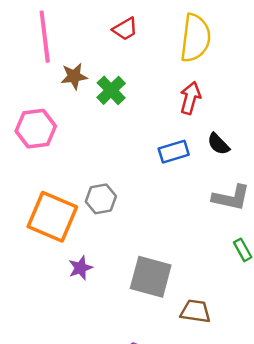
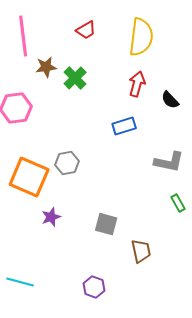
black semicircle: (218, 144) -> (170, 100), moved
gray square: (151, 277) -> (106, 224), size x0.7
brown trapezoid: (195, 311) -> (141, 251), turned 70

